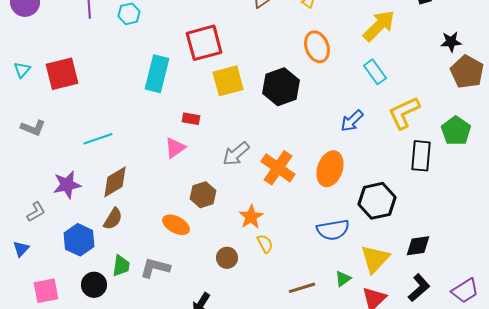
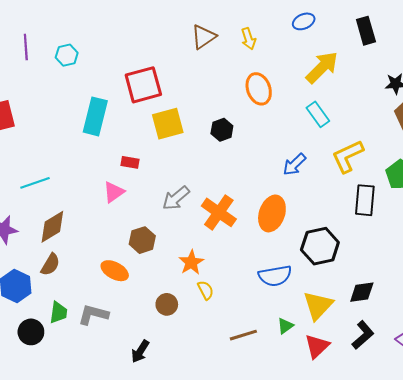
black hexagon: (281, 87) -> (222, 130), size x0.6

